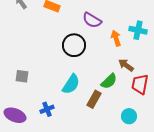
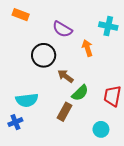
cyan cross: (138, 30) -> (108, 26), moved
brown arrow: (126, 65) -> (65, 76), moved
cyan semicircle: (71, 84) -> (27, 100), moved, turned 50

